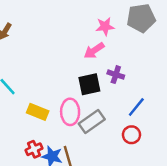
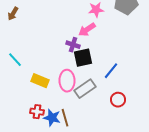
purple cross: (116, 75) -> (73, 45), moved
blue line: (136, 107) -> (111, 71), moved
red cross: (34, 149) -> (37, 112), turned 32

